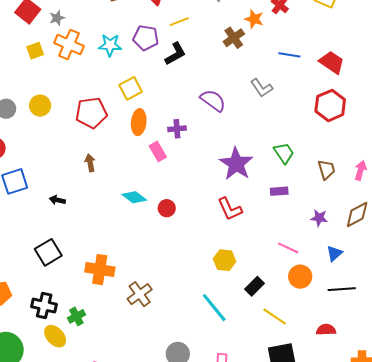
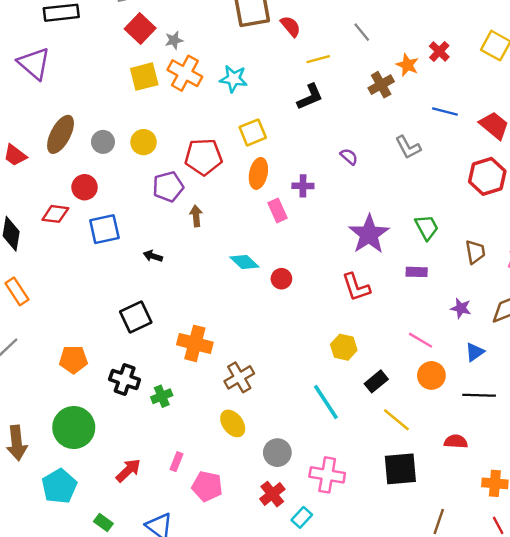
purple pentagon: (146, 38) -> (168, 187), moved, turned -30
yellow square: (35, 51) -> (144, 77), size x1.4
purple semicircle: (213, 100) -> (349, 157), size x0.6
yellow ellipse: (55, 336) -> (233, 423), moved

